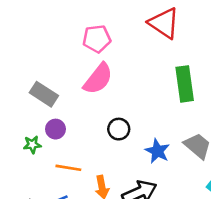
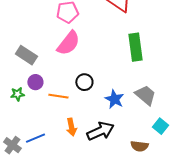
orange line: (68, 168) -> (58, 96), moved

